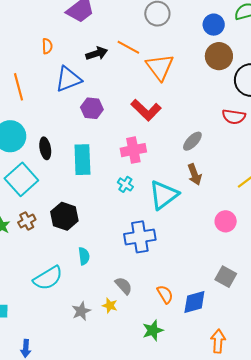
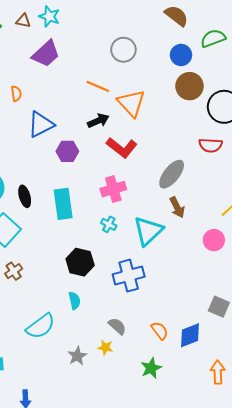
black arrow: (97, 53) -> (98, 121), moved
gray ellipse: (192, 141) -> (172, 174), size x1.4
black hexagon: (64, 216) -> (80, 262), moved
pink circle: (226, 221) -> (214, 240), moved

